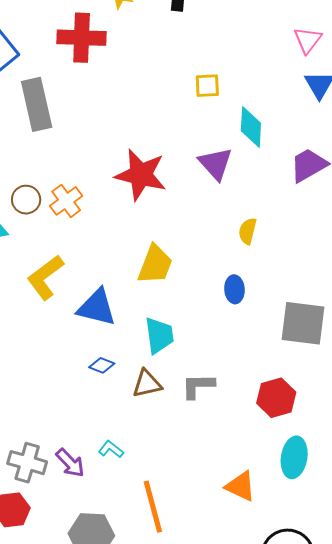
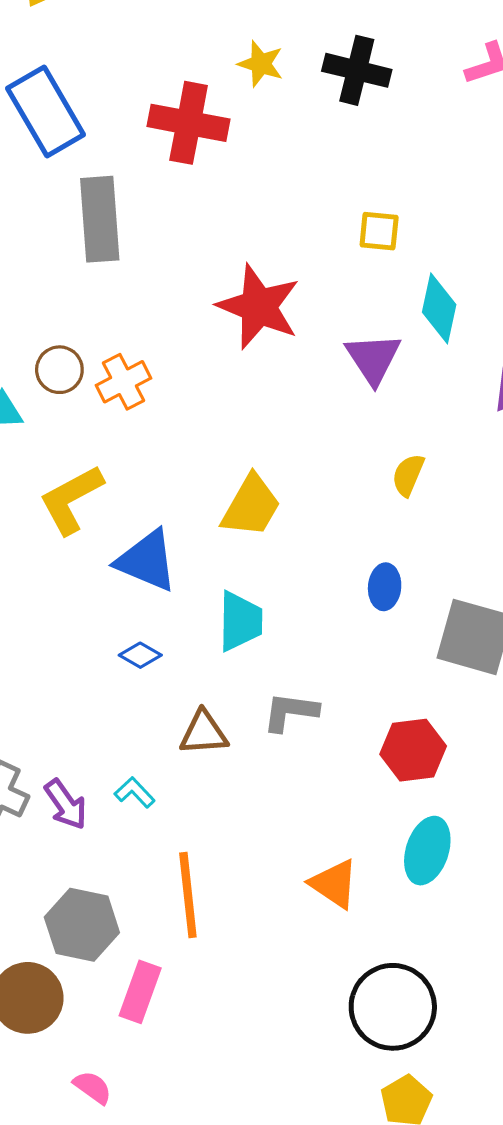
red star: (141, 175) -> (259, 307), moved
blue ellipse: (234, 289) -> (385, 587), moved
brown triangle: (147, 384) -> (204, 733), moved

